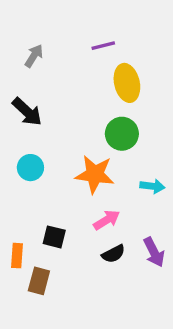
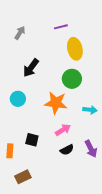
black arrow: (27, 112) -> (31, 68), moved, turned 84
brown rectangle: (39, 281) -> (23, 177), moved, turned 49

